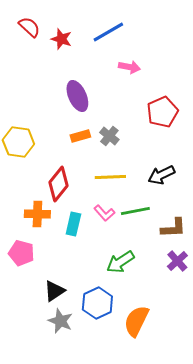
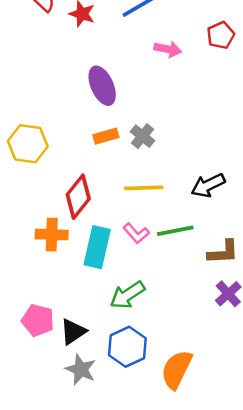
red pentagon: (162, 112) -> (221, 35), moved, size x0.7
cyan rectangle: (73, 224) -> (97, 247), size x1.4
pink pentagon: (21, 253) -> (38, 320), moved
green arrow: (120, 262) -> (127, 295), moved

